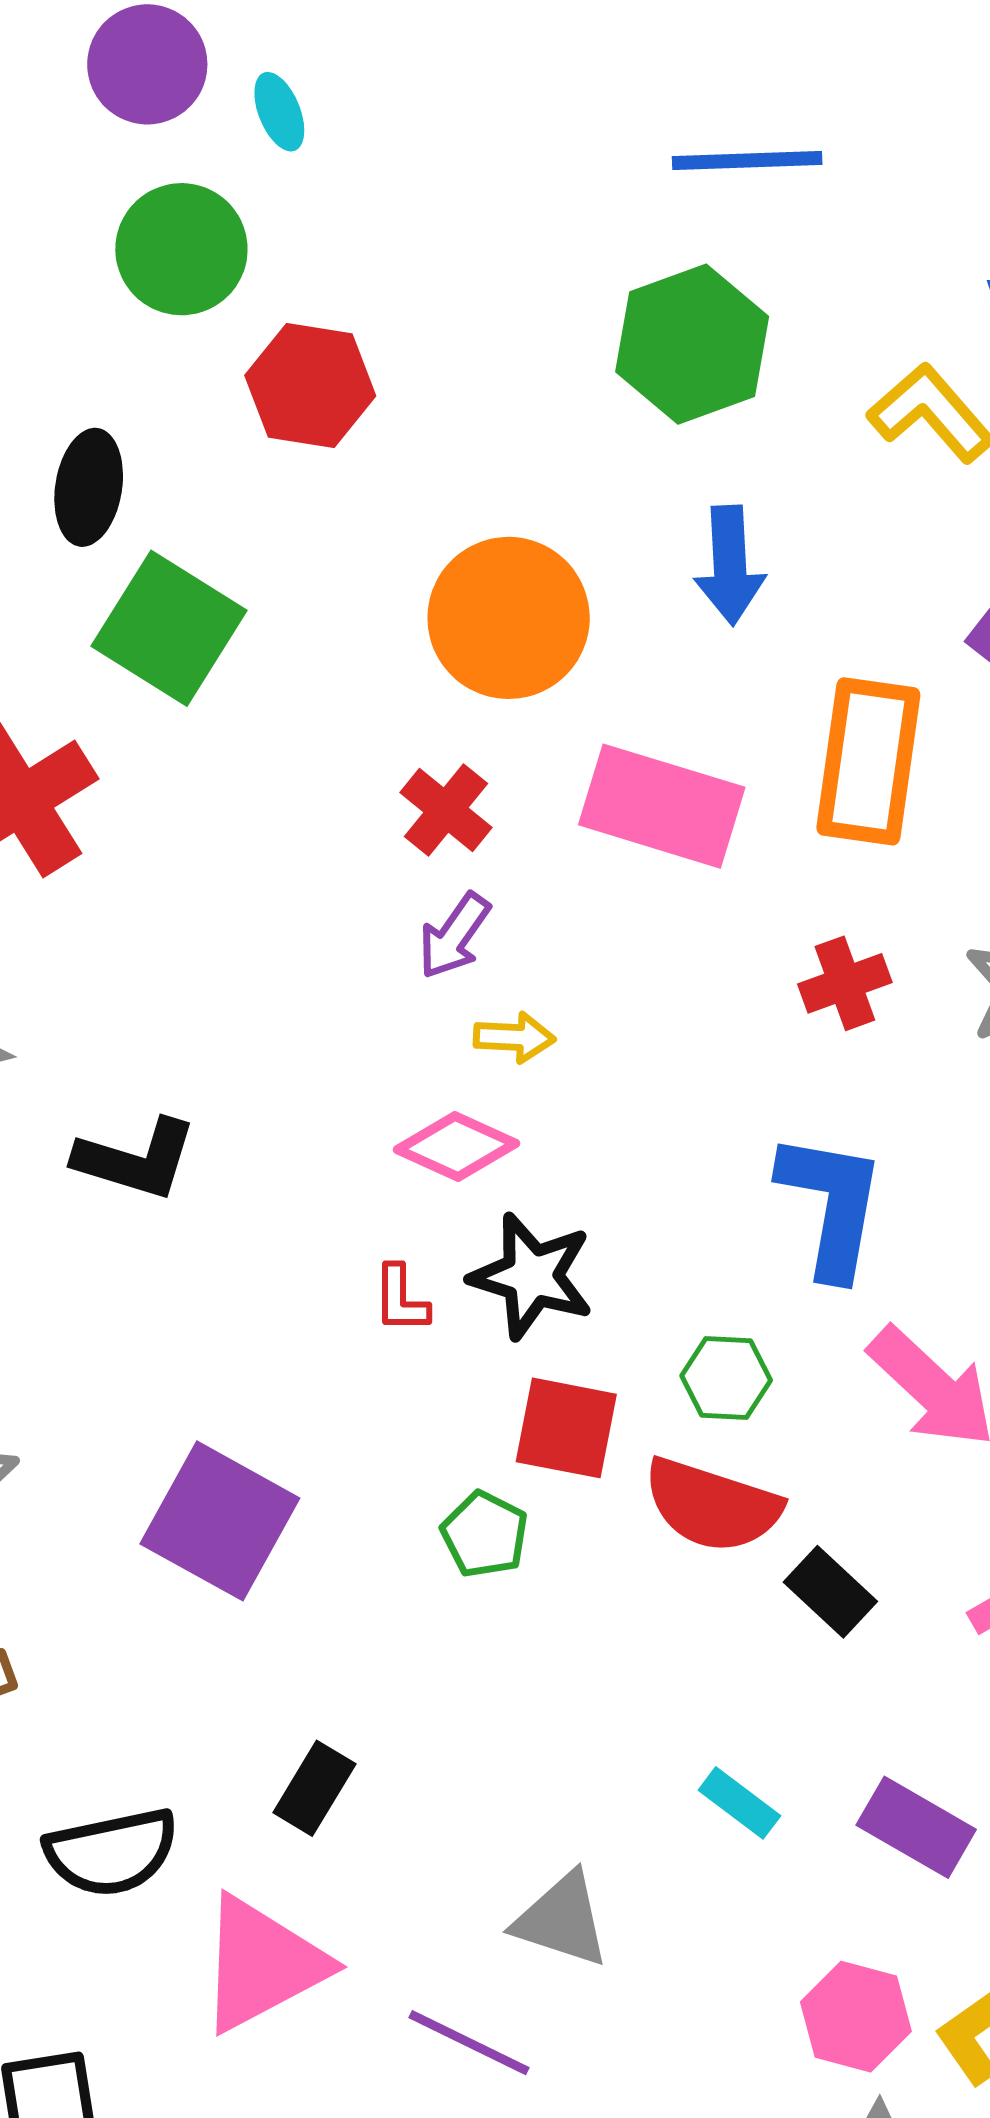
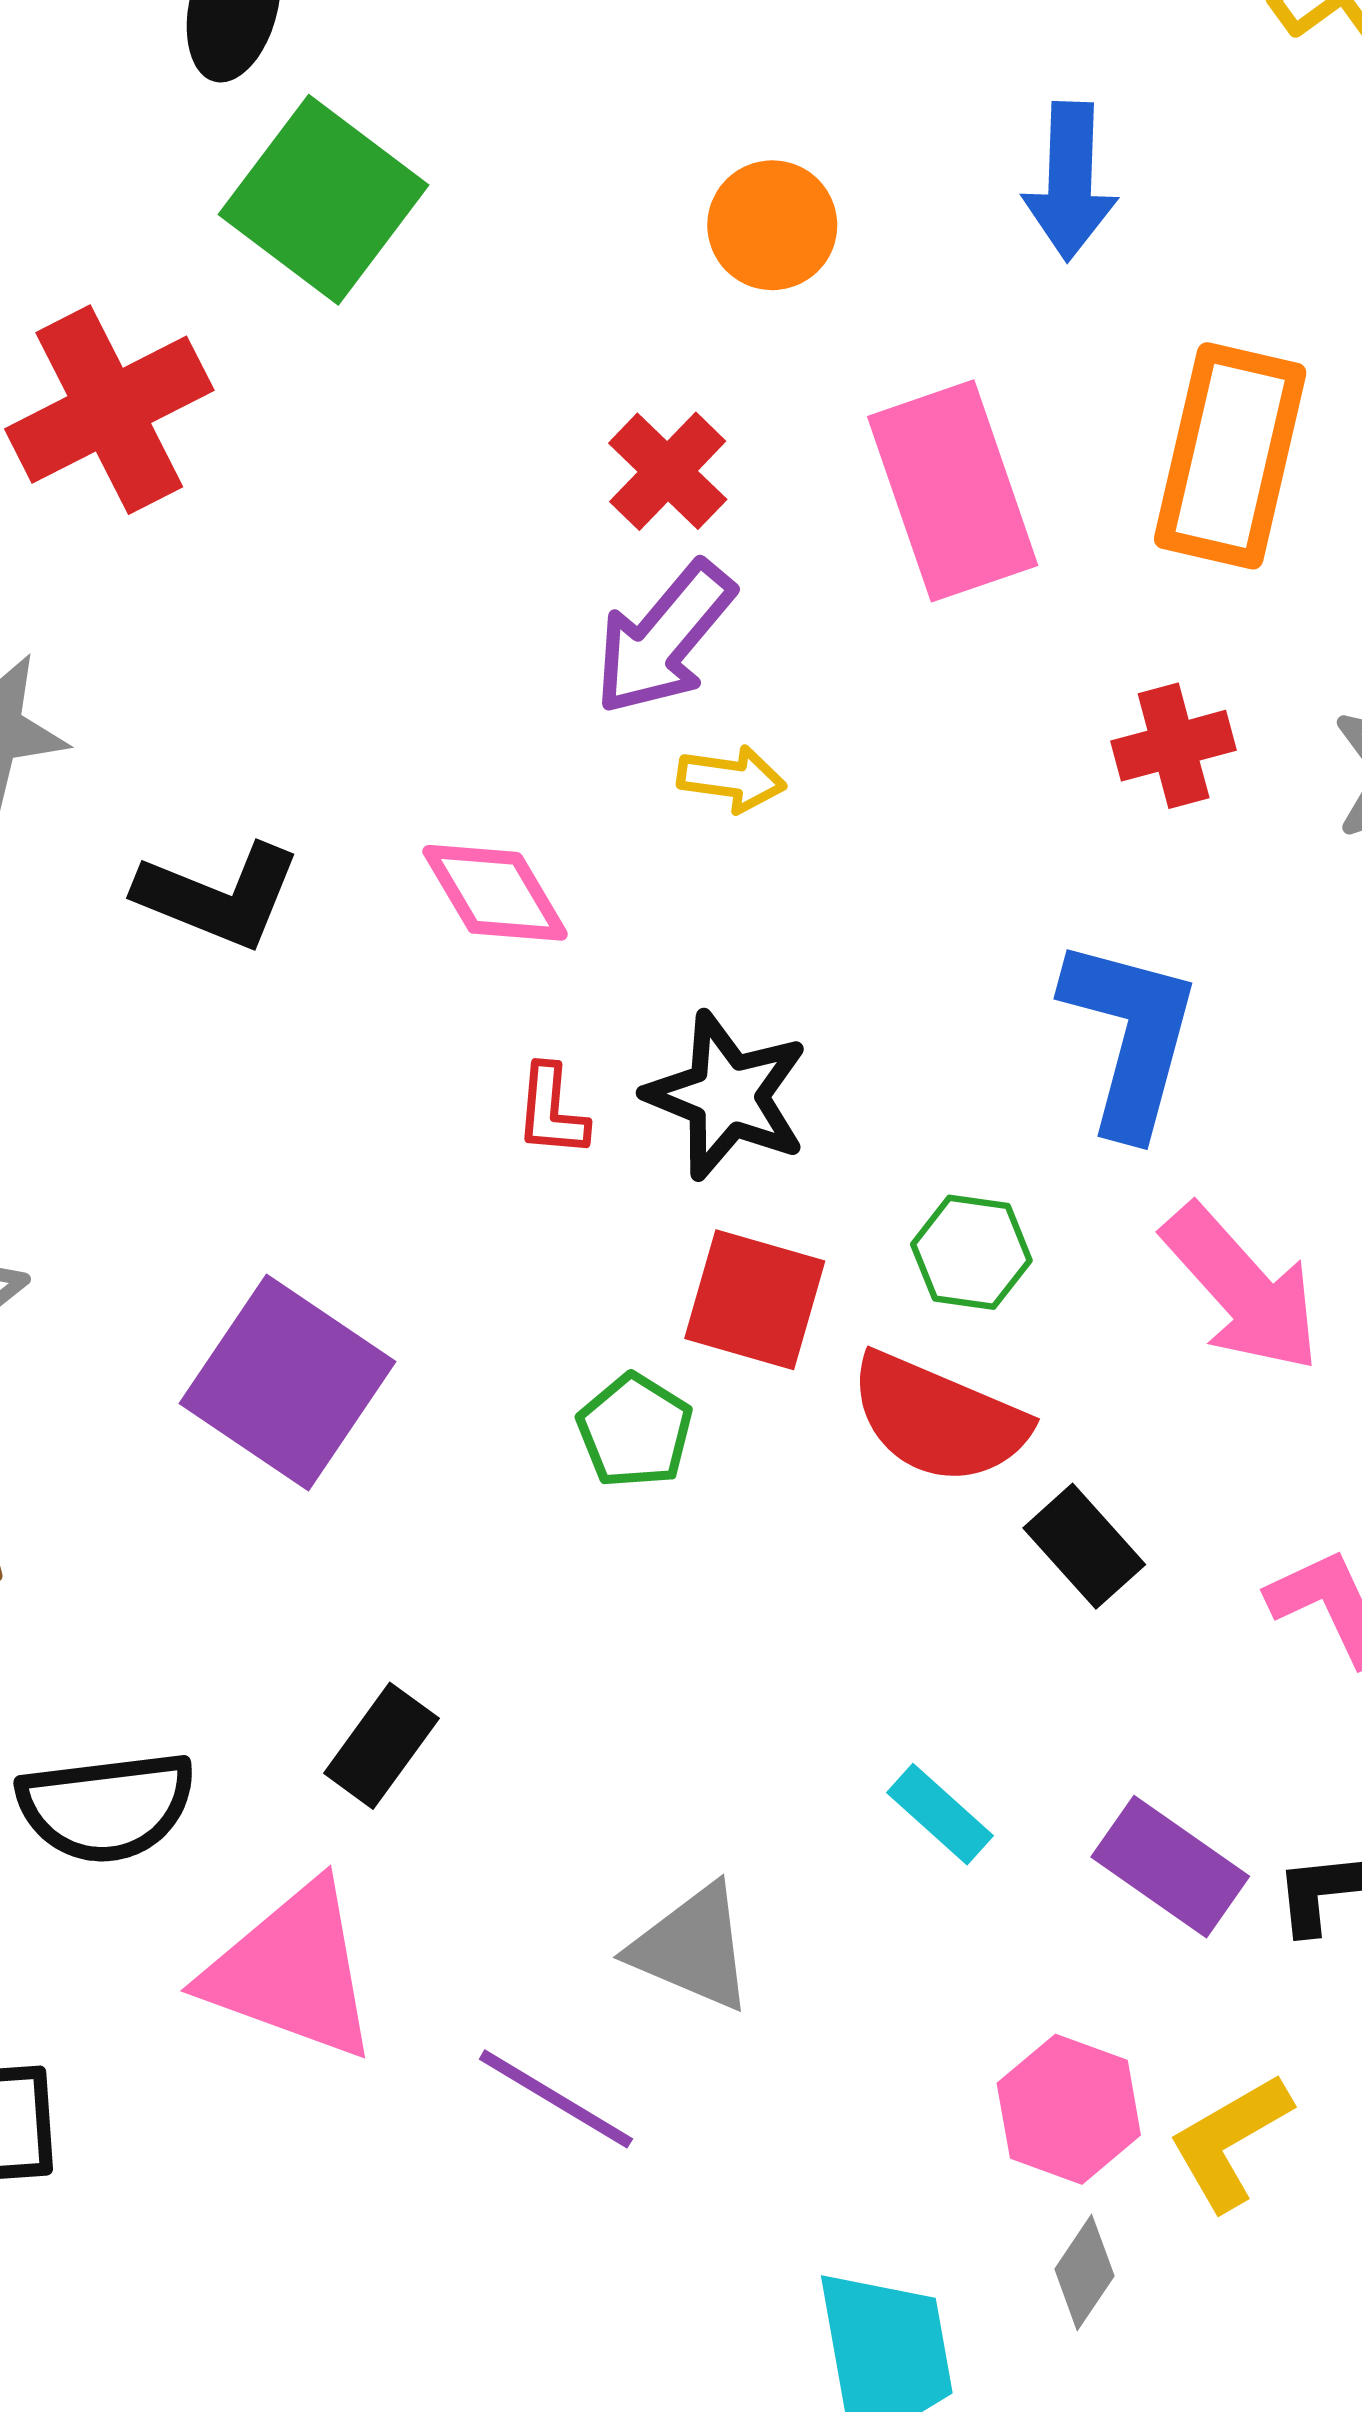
orange circle: (509, 618) -> (772, 225), size x0.6
pink rectangle: (662, 806) -> (953, 491), turned 49
purple arrow: (454, 936) -> (664, 638), size x1.4
pink diamond: (457, 1147) -> (495, 893), moved, turned 30
pink triangle: (262, 1964) -> (292, 1971), turned 43

